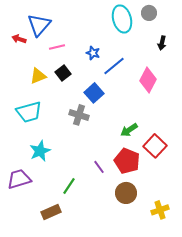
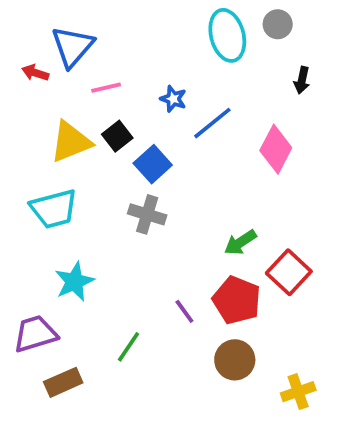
yellow triangle: (38, 76) -> (71, 142), size x1.4
blue square: (94, 93) -> (153, 164), moved
brown rectangle: (51, 212) -> (63, 382), moved

